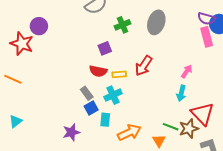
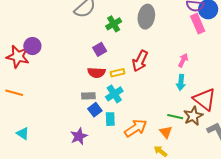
purple circle: (39, 26) -> (32, 46), moved
gray rectangle: (87, 93) -> (88, 96), turned -48
cyan triangle: (16, 121) -> (23, 133), turned -40

